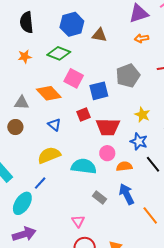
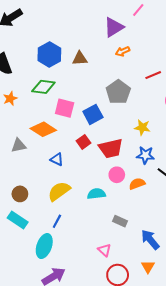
brown circle: (15, 127) -> (20, 194), moved
cyan semicircle: (84, 166) -> (96, 194), size x0.7
blue arrow: (127, 194) -> (150, 240), moved

